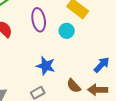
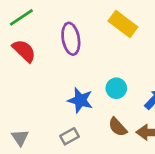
cyan circle: (67, 31) -> (116, 88), moved

